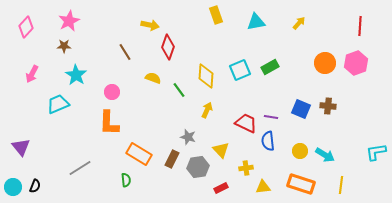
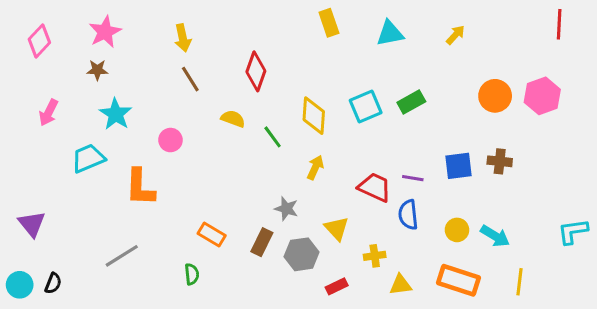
yellow arrow: (150, 25) -> (183, 38), moved, turned 66
red line: (360, 26) -> (559, 24), moved
blue square: (301, 109) -> (459, 166), turned -30
orange L-shape: (109, 123) -> (140, 187), moved
orange rectangle: (139, 154) -> (212, 235), size x0.7

